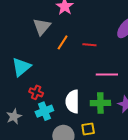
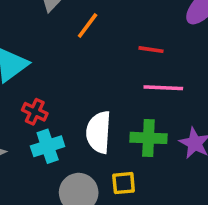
red line: (89, 45) -> (151, 50), moved

